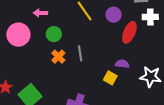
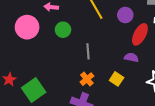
orange cross: (58, 57) -> (87, 79), moved
purple semicircle: (122, 64) -> (131, 57), moved

